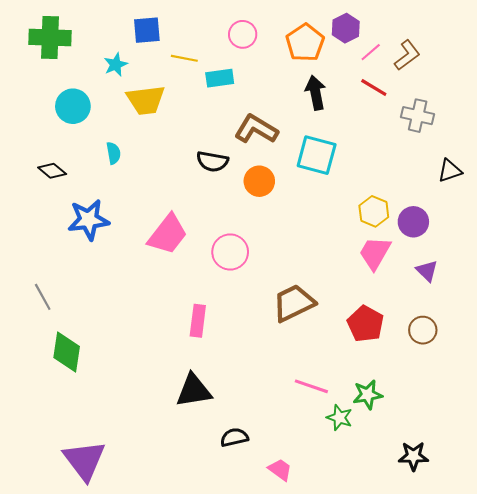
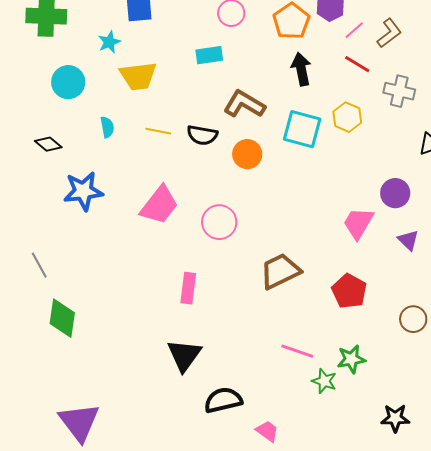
yellow line: (184, 58) -> (158, 131), moved
yellow hexagon: (374, 211) -> (347, 117), moved
brown circle: (423, 330) -> (413, 319), moved
black triangle: (194, 390) -> (184, 355), turned -45
black semicircle: (234, 437) -> (223, 400), size x1.4

